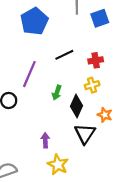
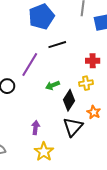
black line: (64, 55) -> (57, 45), moved
green arrow: (57, 93) -> (53, 85), turned 40

